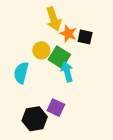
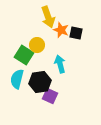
green square: (59, 57) -> (24, 55), moved
cyan semicircle: (21, 73) -> (17, 79), moved
black hexagon: (35, 119) -> (40, 82), moved

